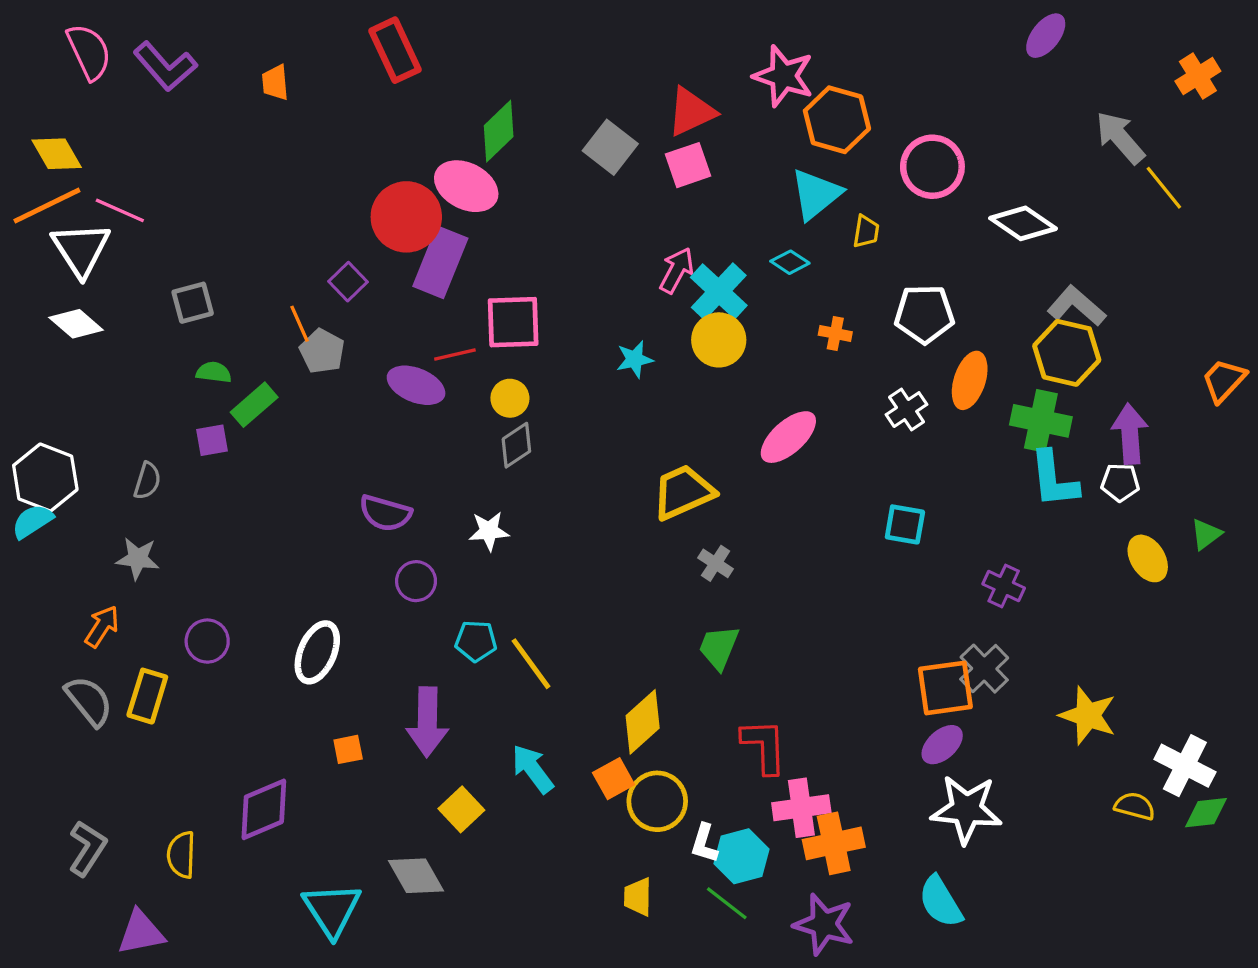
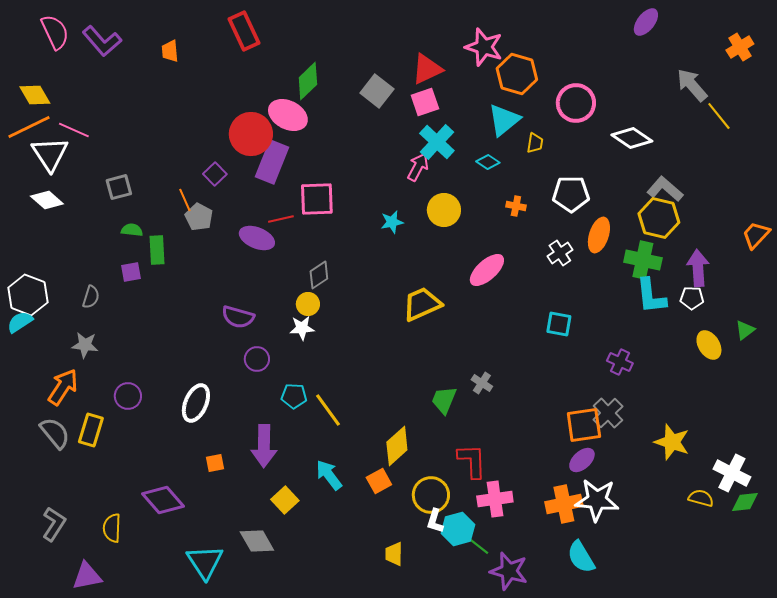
cyan cross: (719, 291) -> (437, 142), moved
yellow circle: (510, 398) -> (308, 304), moved
green rectangle: (254, 405) -> (157, 250), turned -52
gray cross: (716, 563) -> (482, 383), moved
orange arrow: (102, 626) -> (63, 387), size x1.4
yellow circle: (657, 801) -> (431, 495), moved
purple diamond: (264, 809) -> (163, 500), turned 72
orange cross: (834, 843) -> (564, 504), moved
green line: (727, 903) -> (476, 544), moved

